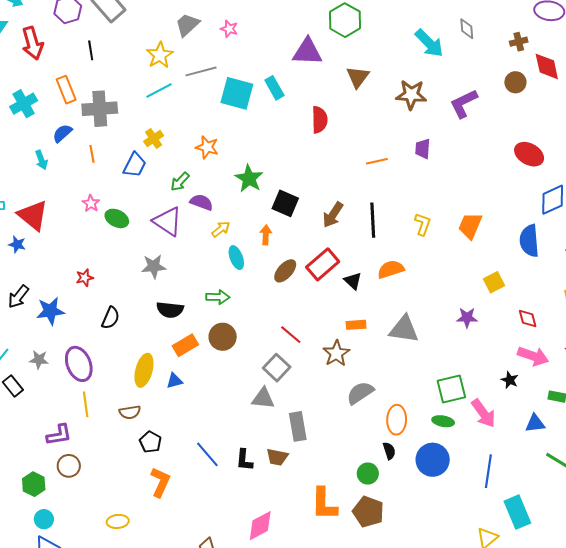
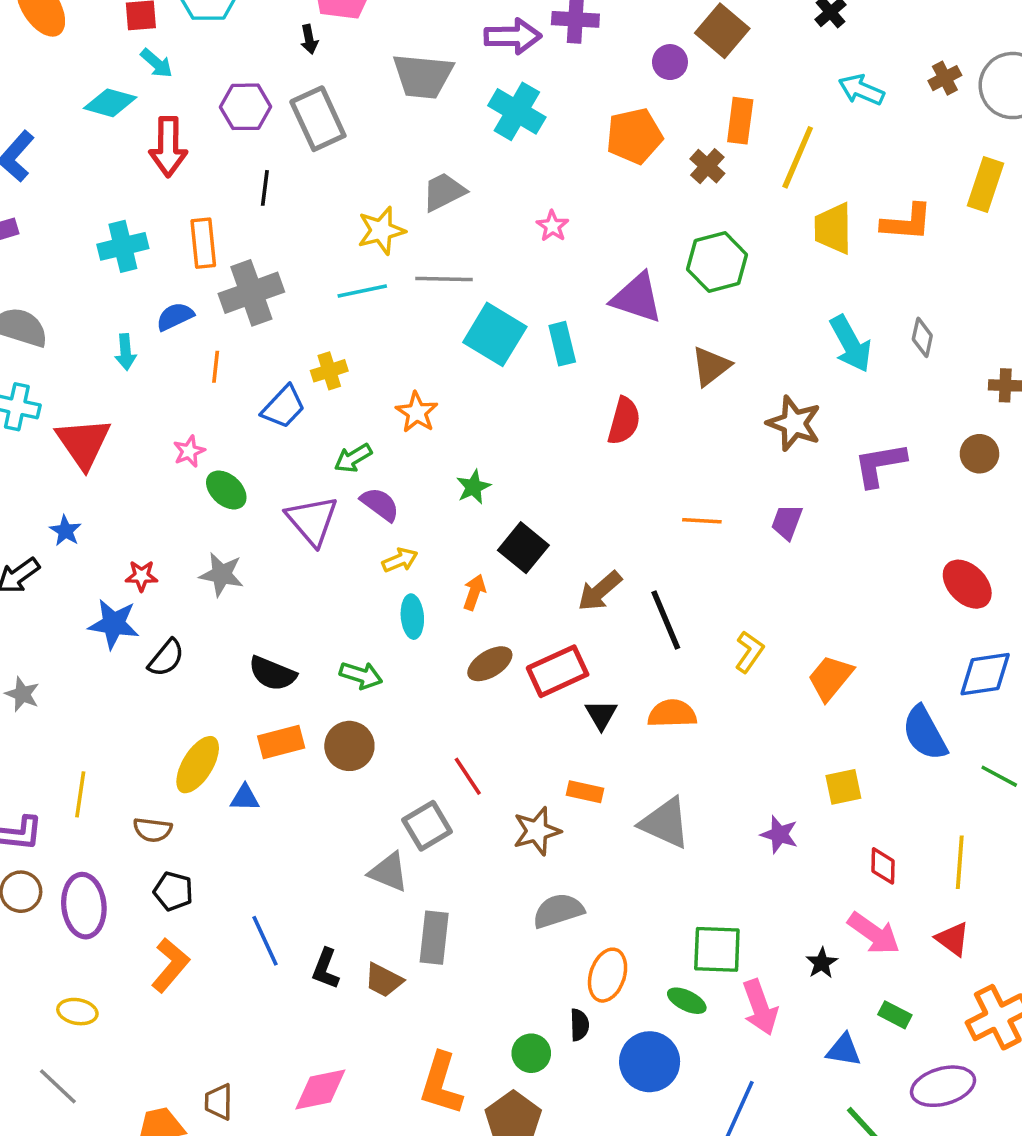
pink star: (229, 29) -> (552, 226), moved
gray cross: (100, 109) -> (251, 293), turned -32
green star: (249, 178) -> (473, 487), size x0.7
black line: (373, 220) -> (666, 620), turned -36
blue semicircle: (529, 241) -> (925, 733), turned -40
blue star: (17, 244) -> (65, 531), moved
gray star: (154, 266) -> (222, 574), moved
blue star: (50, 311) -> (114, 624), moved
purple ellipse: (79, 364) -> (84, 906), moved
black pentagon: (151, 442) -> (173, 891), turned -30

